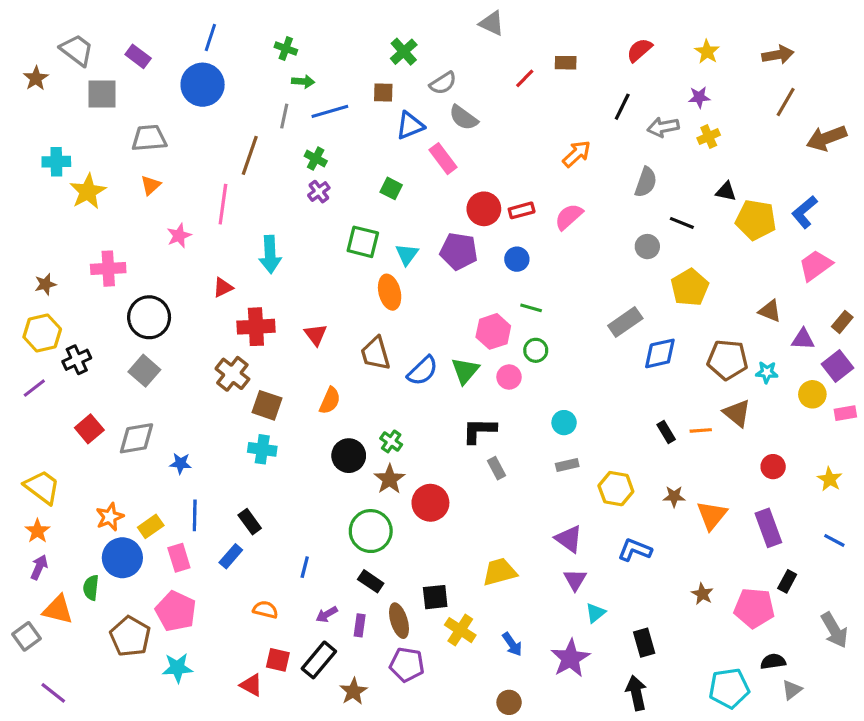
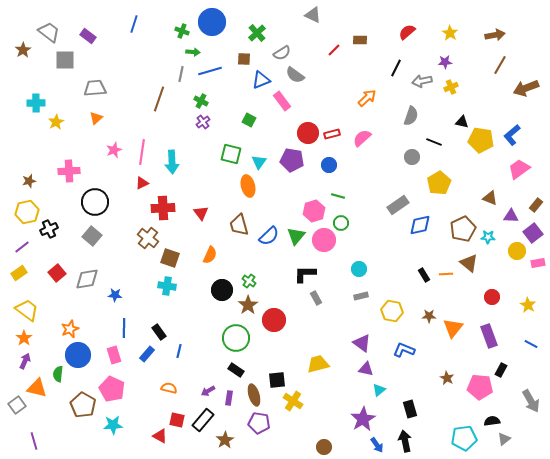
blue circle: (203, 85) -> (212, 22), moved
yellow star: (88, 192) -> (56, 122), size x0.7
pink line: (223, 204) -> (142, 152), moved
brown pentagon: (727, 360) -> (463, 229), turned -30
pink circle: (509, 377) -> (324, 240), size x1.5
yellow rectangle: (151, 526) -> (19, 273), moved
blue line: (305, 567) -> (179, 351), moved
purple triangle: (575, 580) -> (366, 369), turned -49
blue arrow: (512, 644) -> (377, 445), moved
purple line: (53, 693) -> (34, 441), turned 36

